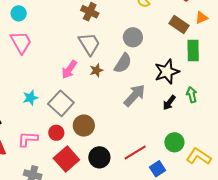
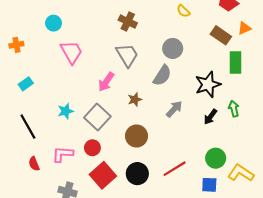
pink trapezoid: (21, 42) -> (71, 52), moved
brown star: (96, 70) -> (135, 100), moved
gray arrow: (135, 95) -> (174, 109), size x0.7
brown circle: (84, 126) -> (137, 136), moved
blue square: (158, 169) -> (209, 185), moved, turned 35

